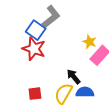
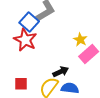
black arrow: (74, 77) -> (61, 72), turned 98

